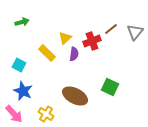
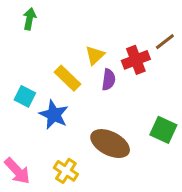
green arrow: (22, 22) -> (29, 19), moved, turned -64
blue star: (23, 91) -> (54, 115), moved

